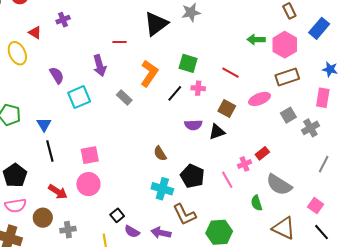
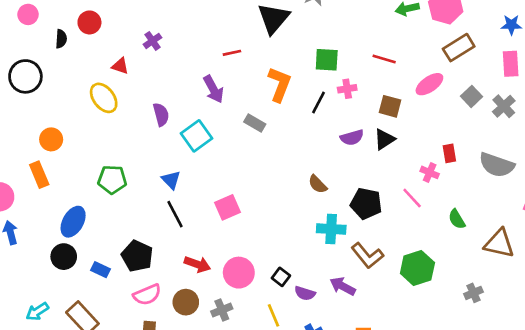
purple semicircle: (57, 75) -> (161, 115), turned 30
blue triangle: (44, 124) -> (171, 180), moved
red rectangle: (262, 153) -> (449, 153), turned -48
pink cross: (244, 164) -> (430, 172), turned -32
pink circle: (88, 184) -> (239, 273), moved
gray semicircle: (279, 185) -> (497, 165), moved
purple arrow: (161, 233) -> (343, 286), turned 30

